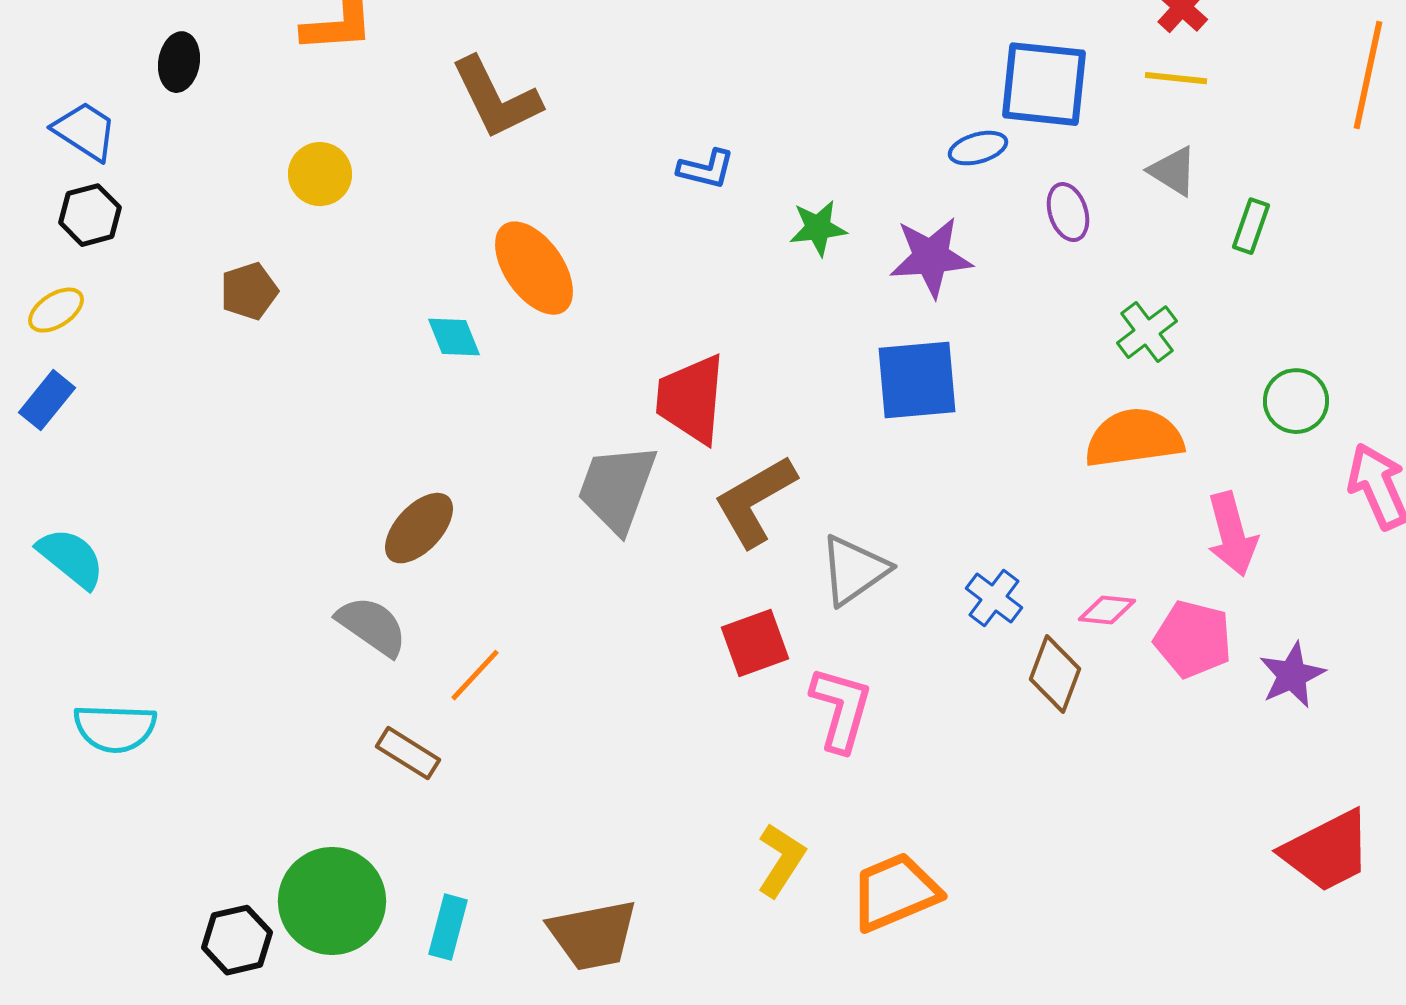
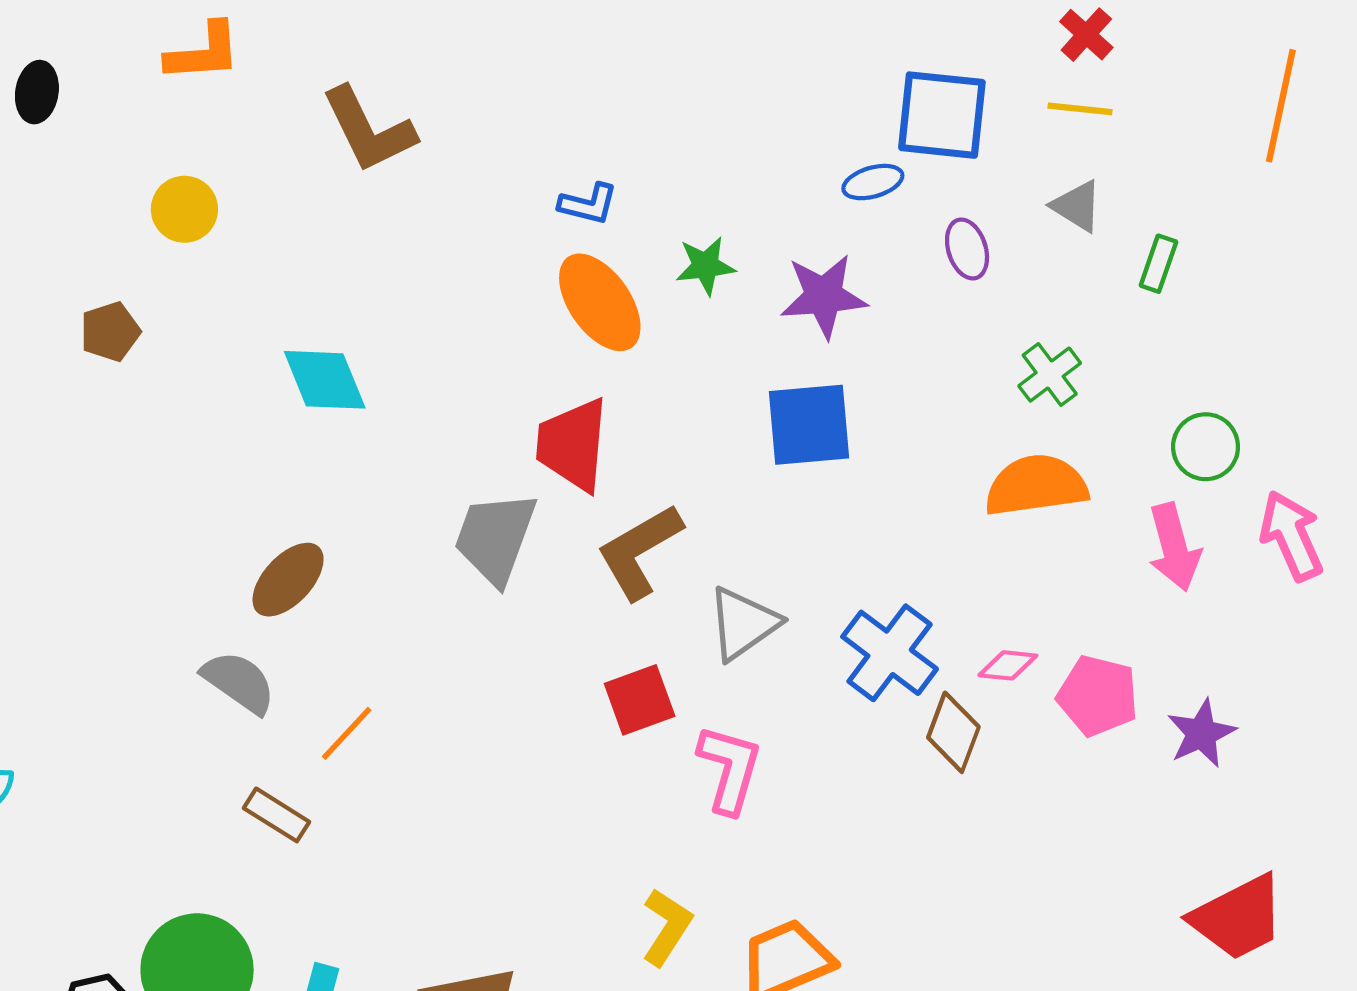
orange ellipse: (534, 268) -> (600, 302), moved
cyan diamond: (454, 337) -> (325, 380), size x1.5
pink arrow: (1232, 534) -> (1174, 547), moved
blue cross: (994, 598) -> (890, 653), size x1.6

